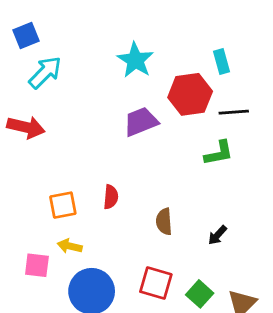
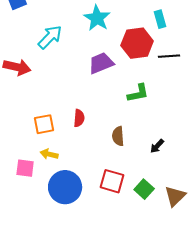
cyan arrow: (45, 72) -> (50, 37), moved
green L-shape: (219, 153) -> (138, 93), moved

